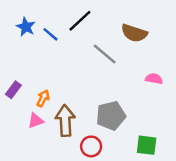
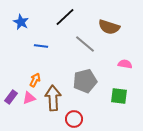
blue line: (50, 34) -> (41, 46), moved, turned -32
purple rectangle: (13, 90) -> (11, 97), moved
gray pentagon: (111, 116) -> (85, 81), moved
green square: (147, 145) -> (119, 96), moved

